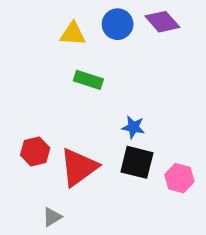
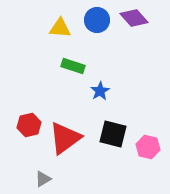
blue star: (133, 127) -> (100, 91), moved, turned 30

